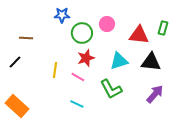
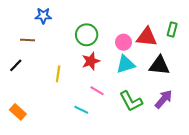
blue star: (62, 15) -> (43, 16), moved
pink circle: (107, 24) -> (123, 42), moved
pink line: (78, 77) -> (97, 91), moved
green L-shape: (111, 89) -> (131, 101), moved
orange rectangle: (17, 106) -> (18, 112), size x0.7

